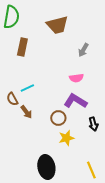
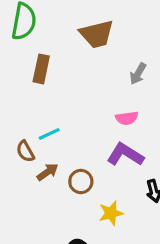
brown arrow: (26, 112) -> (48, 172), turned -88
brown circle: (58, 118) -> (81, 182), moved

